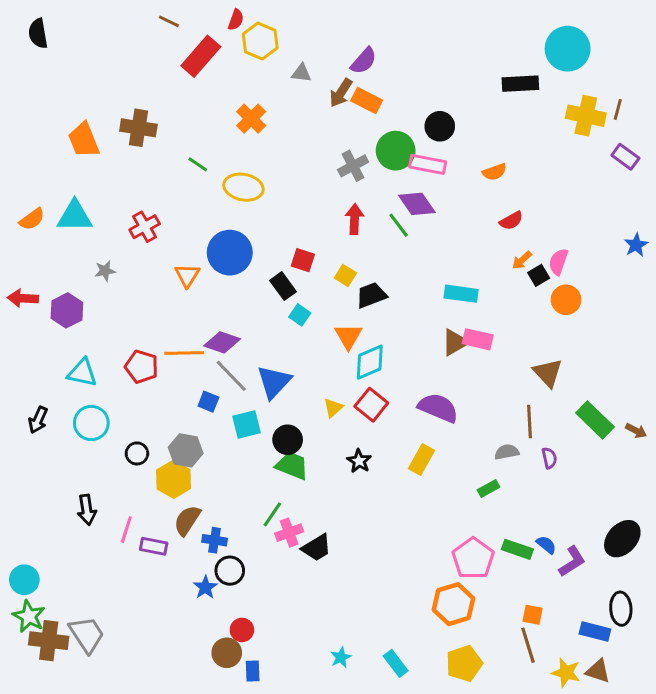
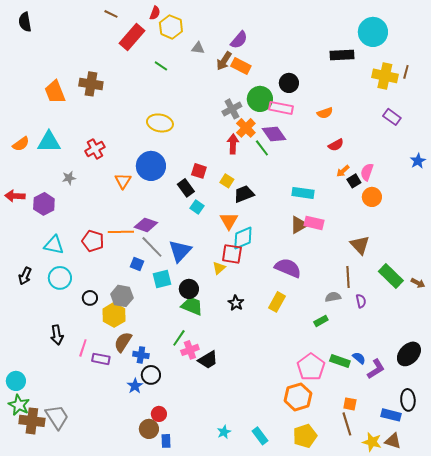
orange cross: (251, 119) -> (246, 128), moved
purple rectangle: (625, 157) -> (392, 117), moved
green line: (198, 164) -> (161, 66), moved
red square: (371, 405) -> (232, 254), moved, turned -30

